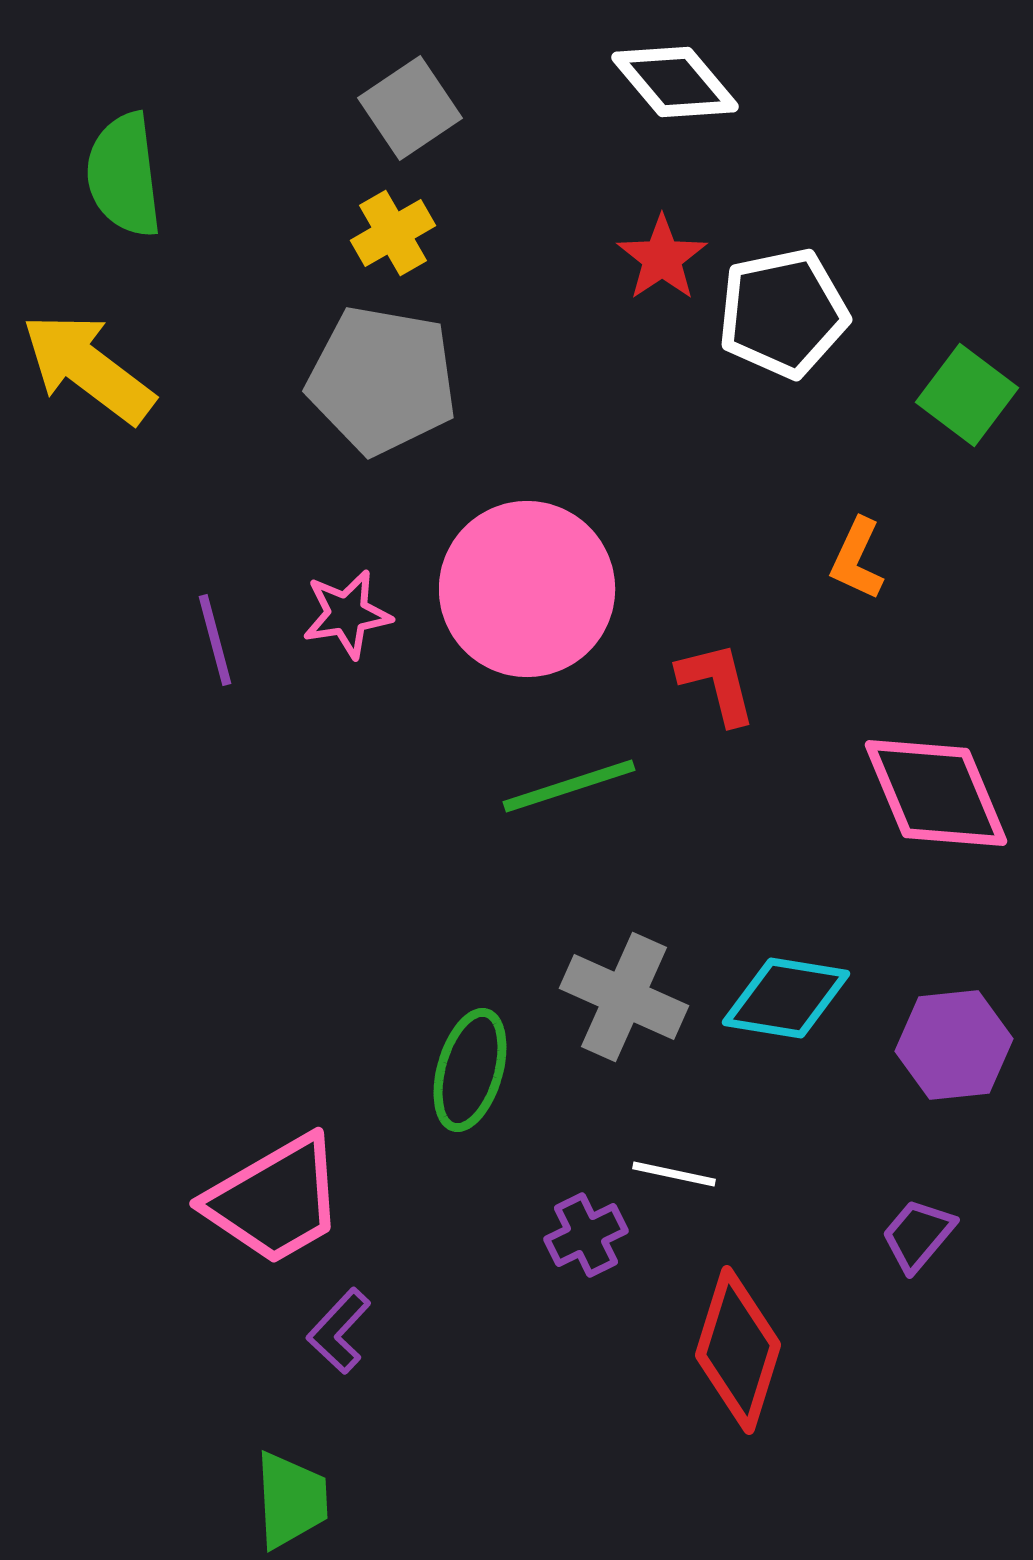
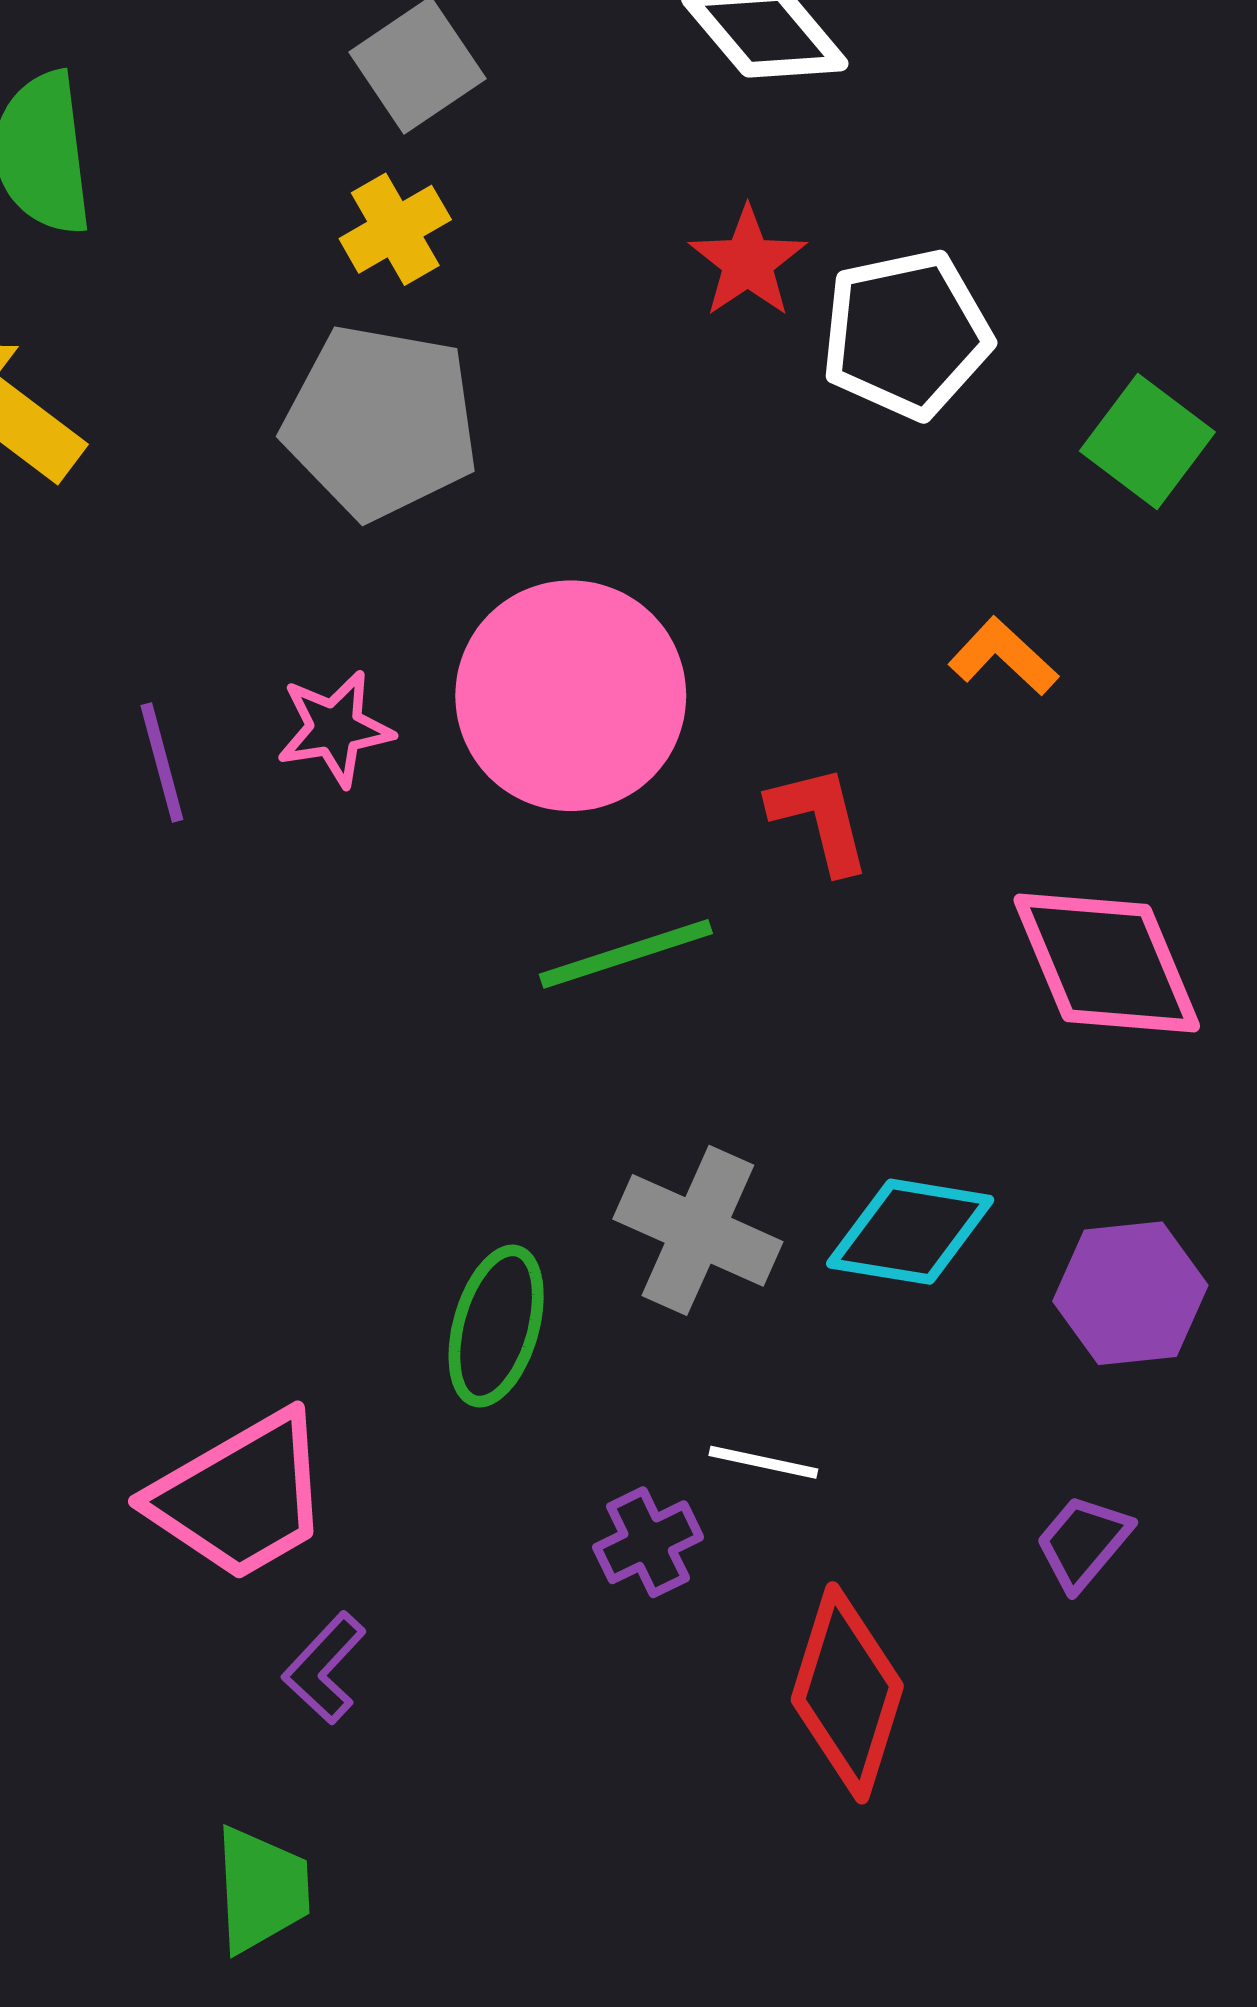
orange L-shape: (857, 559) -> (1003, 656), turned 108

